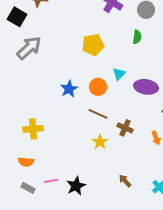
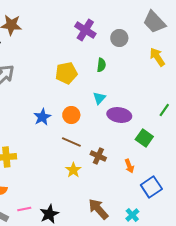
green semicircle: (137, 37) -> (101, 65), moved
cyan triangle: (119, 74) -> (99, 98), moved
brown arrow: (125, 181) -> (98, 209), size x1.6

